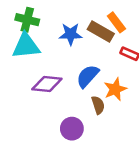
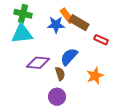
orange rectangle: (116, 22) -> (67, 16), moved
orange star: (115, 89) -> (95, 76), moved
brown semicircle: (98, 105) -> (60, 74), moved

